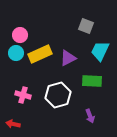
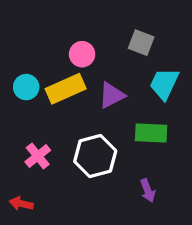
pink circle: (20, 35) -> (82, 54), moved
pink cross: (23, 95) -> (38, 156), turned 35

